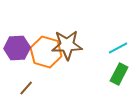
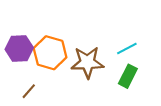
brown star: (67, 45) -> (87, 62), moved

